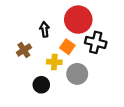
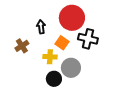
black circle: (41, 85) -> (54, 79), moved

